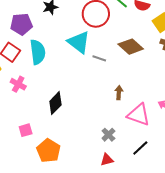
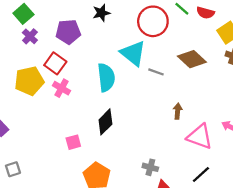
cyan semicircle: (38, 52) -> (106, 77), moved
pink cross: (18, 84) -> (61, 88), moved
pink square: (26, 130) -> (73, 142), moved
gray cross: (108, 135) -> (150, 167), moved, turned -32

